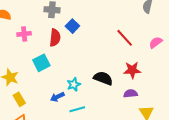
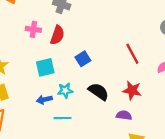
blue square: (72, 26) -> (83, 59), moved
pink cross: (24, 34) -> (33, 29), moved
cyan square: (41, 63) -> (45, 67), moved

